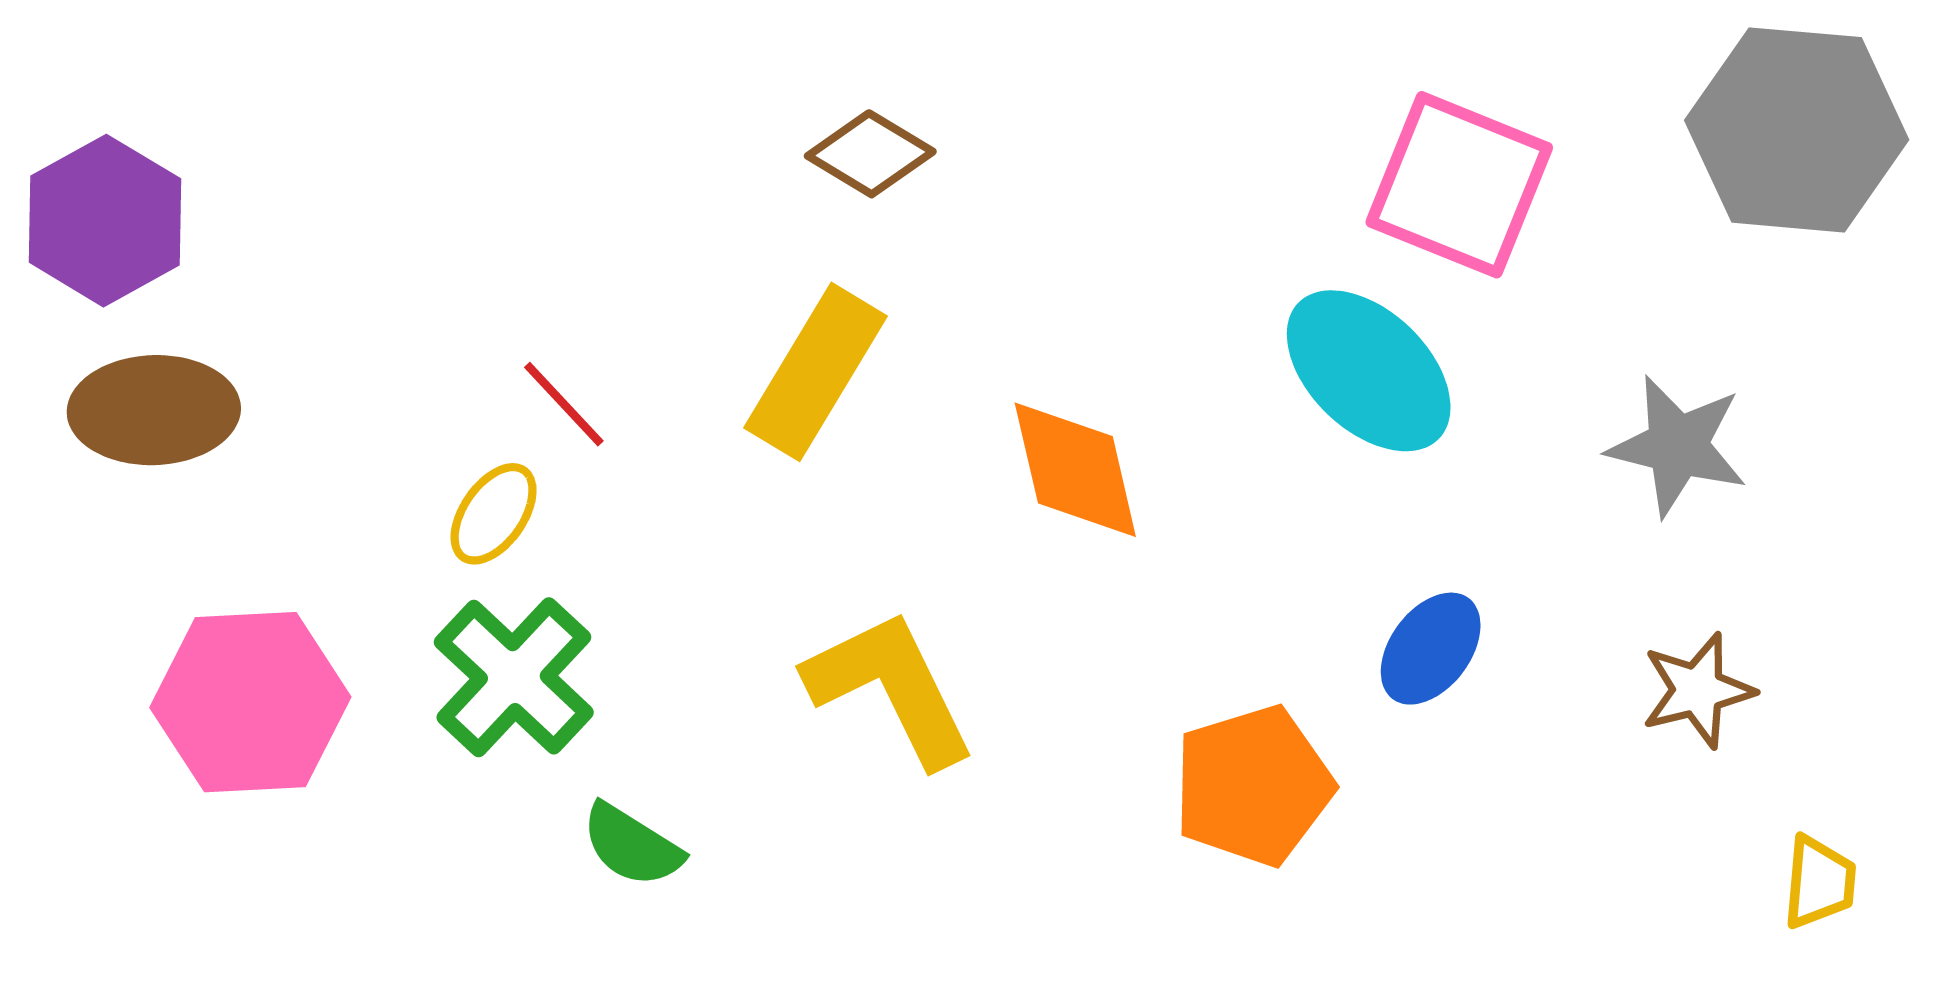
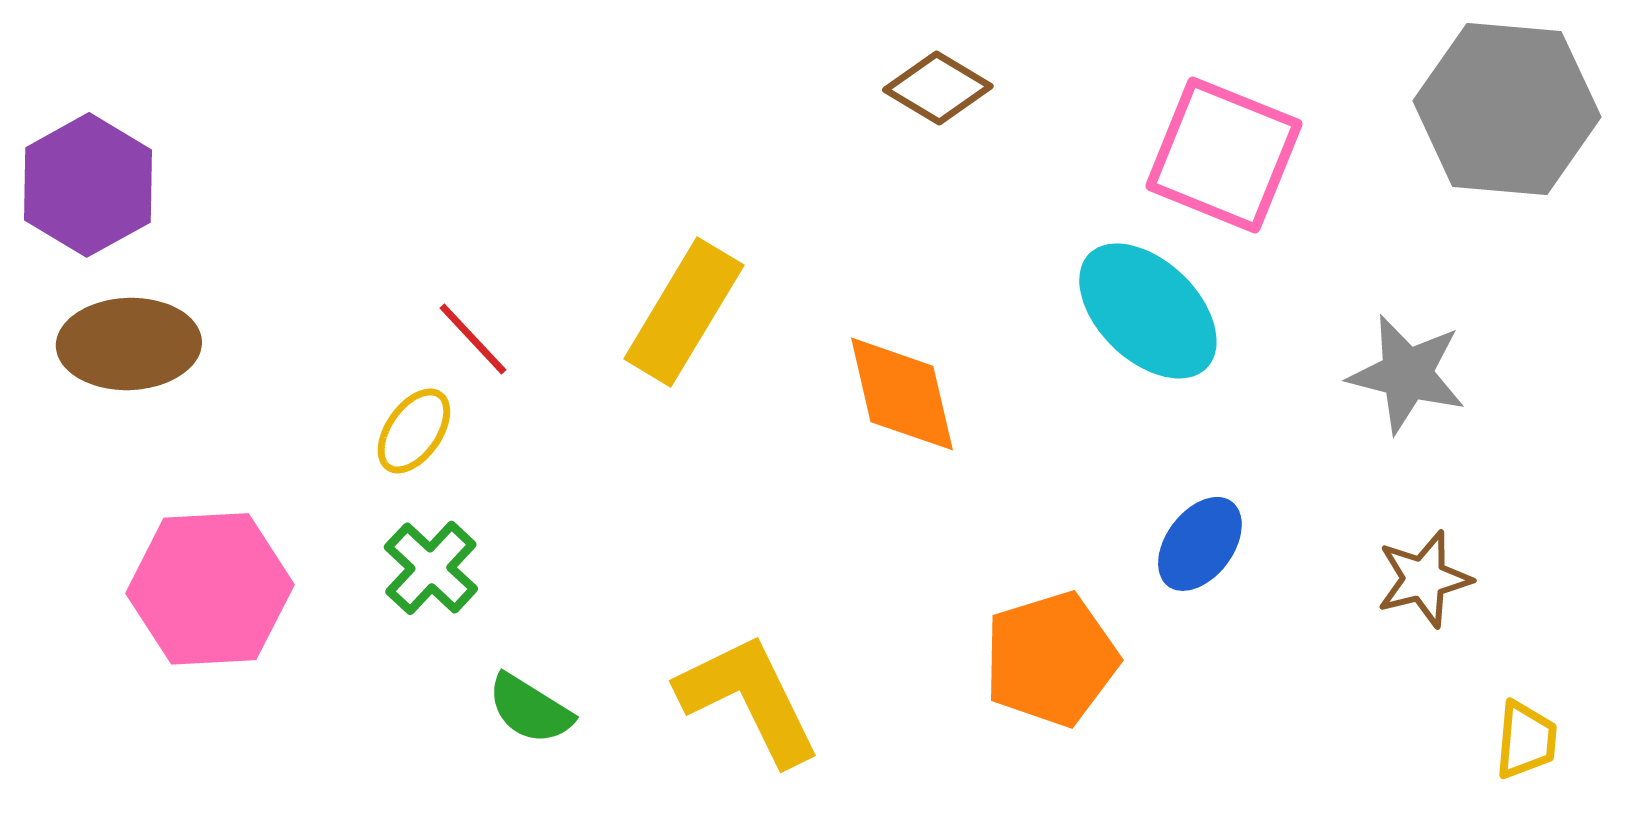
brown diamond: (870, 154) -> (938, 88), moved
green cross: (514, 677) -> (431, 568), size x0.7
yellow L-shape: (891, 688) -> (749, 699), moved

